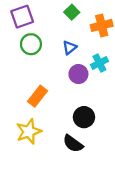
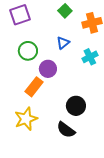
green circle: (31, 44) -> (28, 51), moved
purple circle: (78, 74) -> (48, 69), moved

